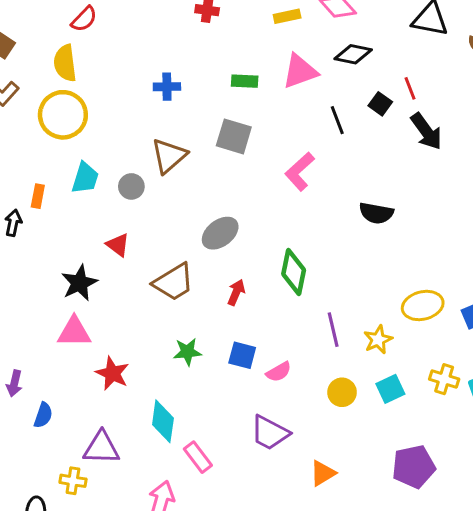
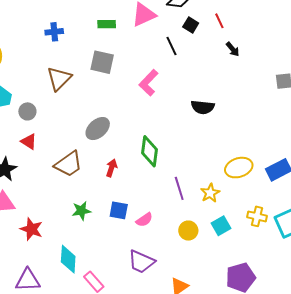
black square: (380, 104) -> (191, 25), moved
black arrow: (426, 131) -> (233, 49), size x0.6
gray circle: (131, 186) -> (27, 111), moved

